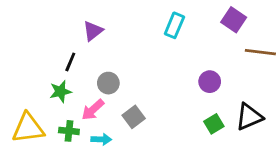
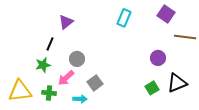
purple circle: (210, 82) -> (158, 58), moved
cyan arrow: (101, 139) -> (80, 99), moved

